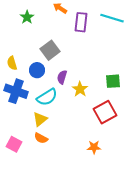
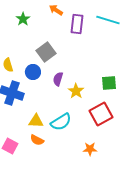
cyan semicircle: (47, 97) -> (61, 122), moved
yellow triangle: (40, 119) -> (36, 121), turned 42

